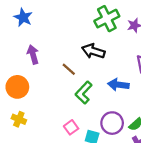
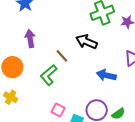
green L-shape: (84, 93) -> (49, 75), moved
pink square: (71, 127) -> (58, 110), turned -32

